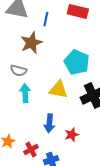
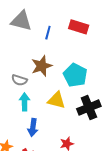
brown star: (31, 43) -> (42, 66), moved
blue arrow: (49, 123) -> (33, 127), moved

